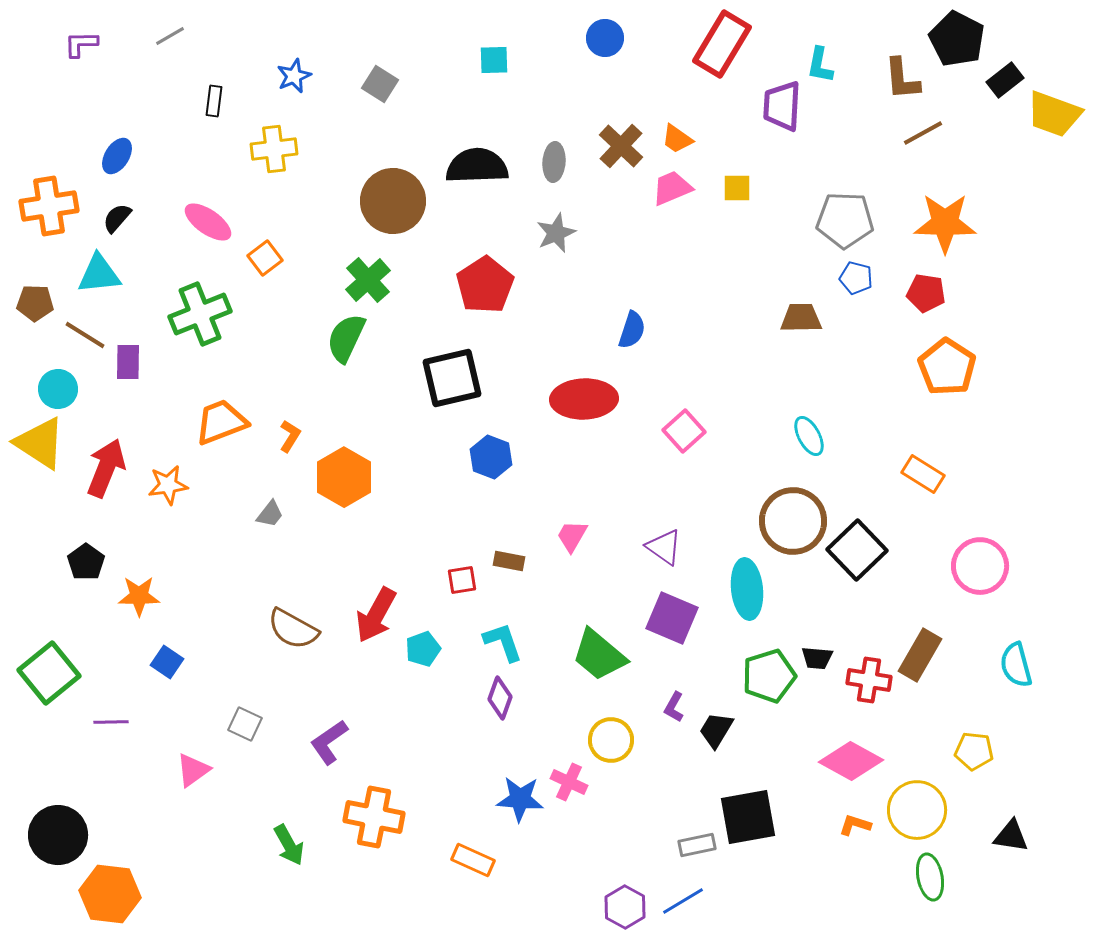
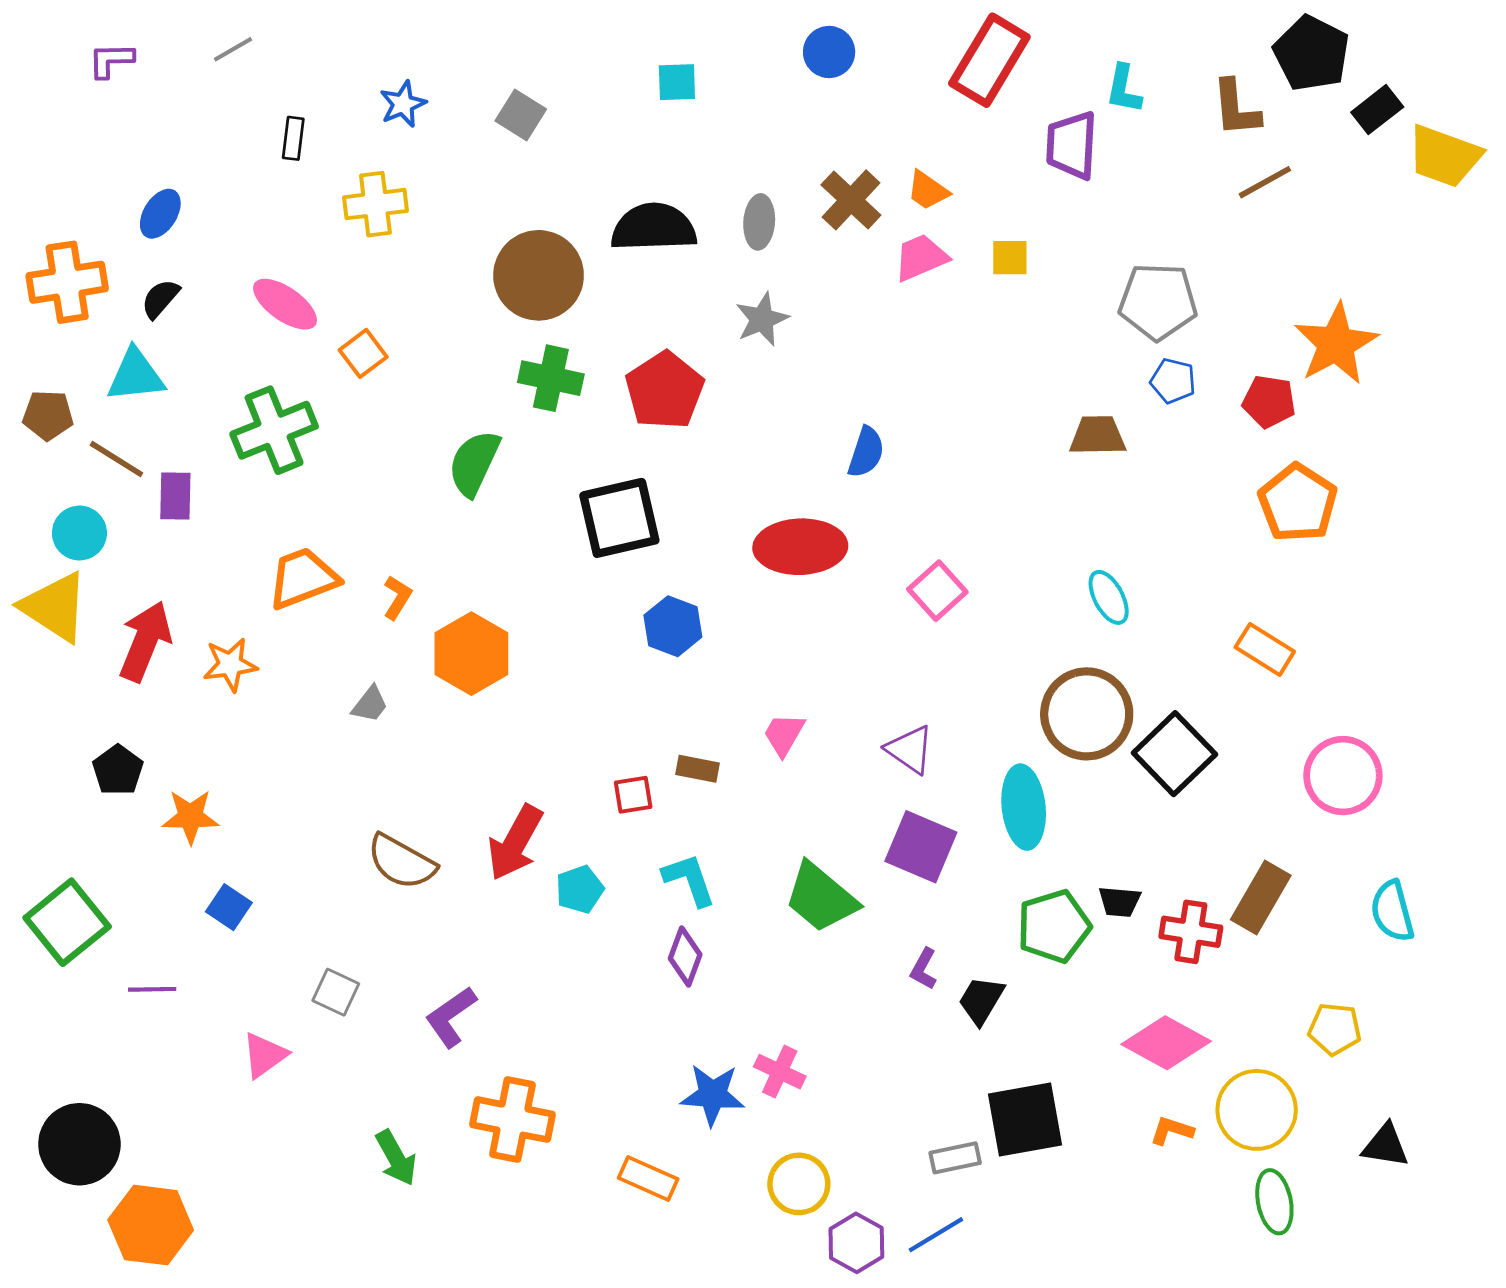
orange star: (945, 223) -> (1336, 344), moved, turned -30
green cross: (368, 280) -> (551, 378), moved, turned -36
yellow circle: (611, 740) -> (799, 1184), moved

